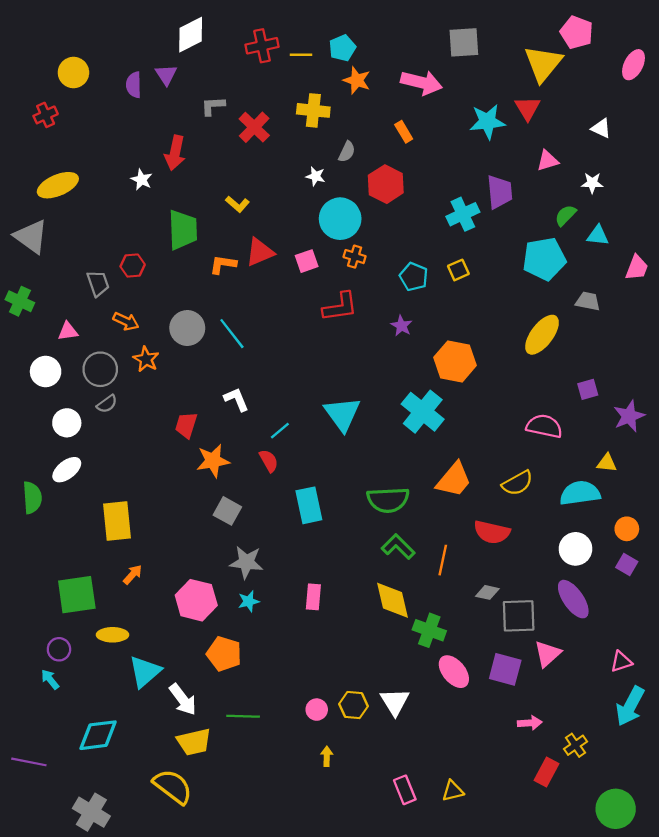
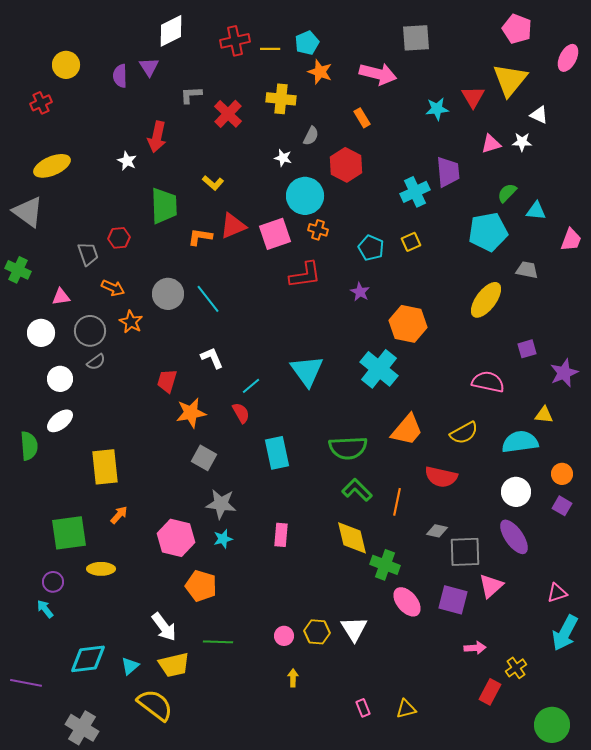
yellow triangle: (543, 64) -> (510, 80), moved
cyan star: (487, 122) -> (437, 109), size x0.7
white star: (592, 183) -> (522, 142), moved
pink square: (307, 261) -> (275, 234), size x1.5
cyan triangle: (145, 672) -> (130, 666), moved, size x0.6
pink rectangle: (405, 790) -> (363, 708), size x0.7

